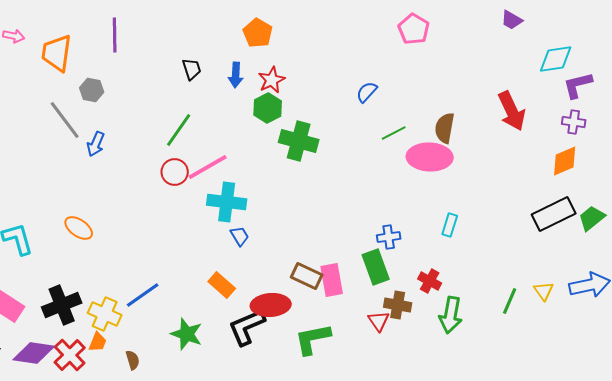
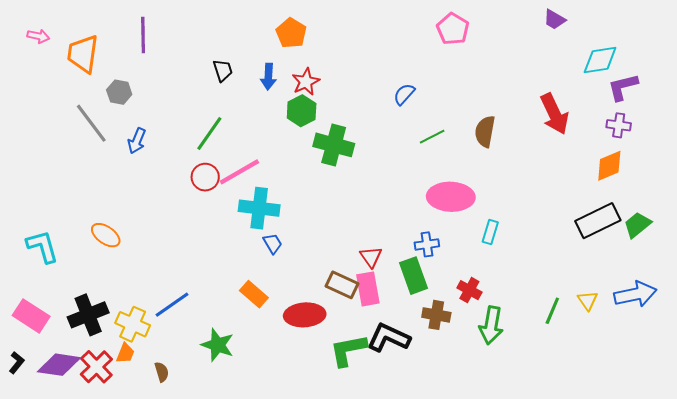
blue arrow: (96, 144) -> (137, 141), moved
pink ellipse: (430, 157) -> (451, 197), moved
red triangle: (379, 321) -> (371, 257), moved
black L-shape: (247, 327) -> (389, 338), moved, turned 48

